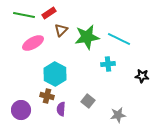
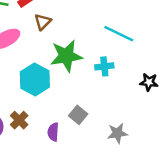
green star: (87, 37) -> (66, 56), moved
brown cross: (47, 96) -> (19, 120), moved, turned 32
purple semicircle: (61, 109) -> (53, 132), moved

